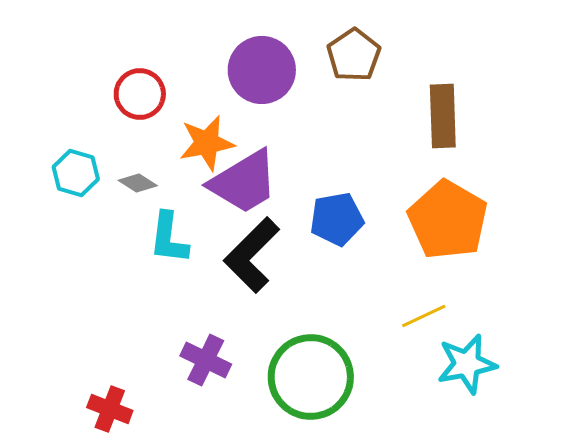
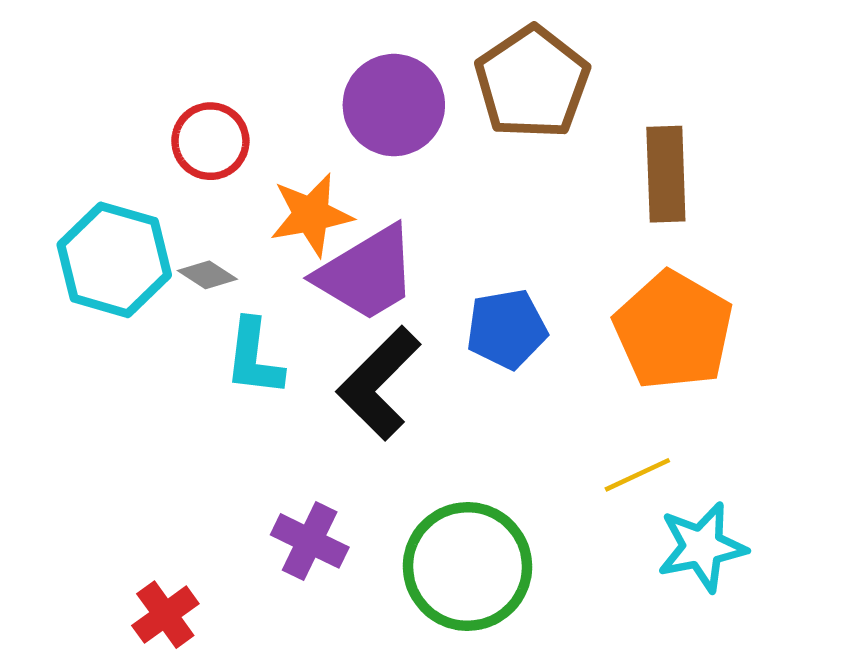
brown pentagon: (354, 55) -> (532, 82), size x1.4
cyan hexagon: (76, 173) -> (114, 260), size x1.6
red cross: (110, 409) -> (165, 615), turned 33

